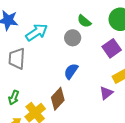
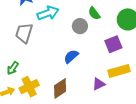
brown diamond: (58, 99) -> (60, 89), moved

